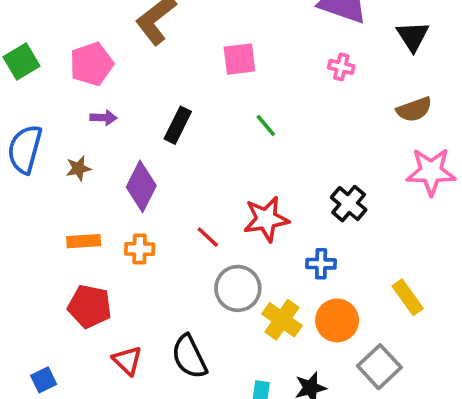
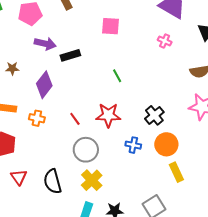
purple arrow: (103, 118) -> (45, 44), moved, size x1.5
black rectangle: (178, 125) -> (70, 55), turned 36
green line: (266, 126) -> (117, 76), moved
yellow cross: (282, 320) -> (92, 180), moved
orange circle: (337, 320) -> (166, 144), moved

